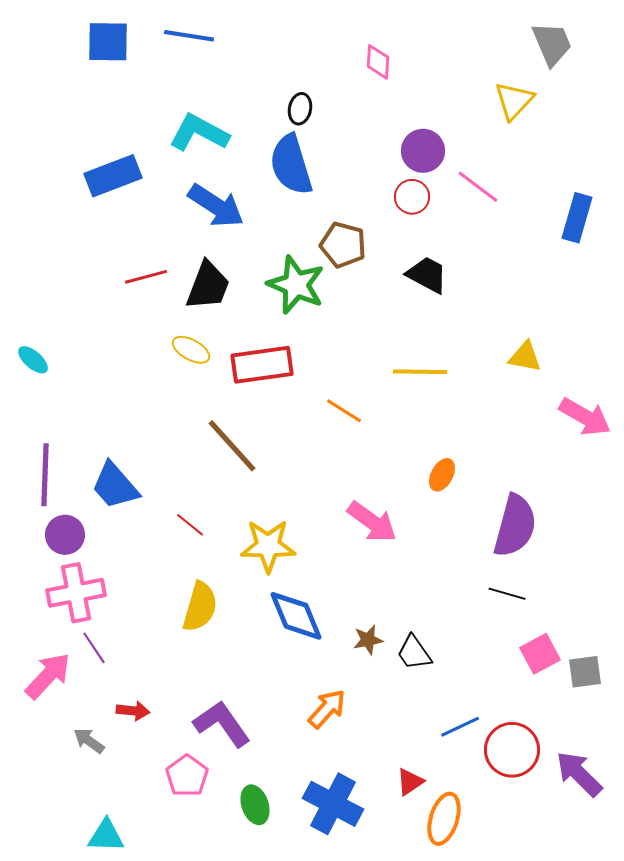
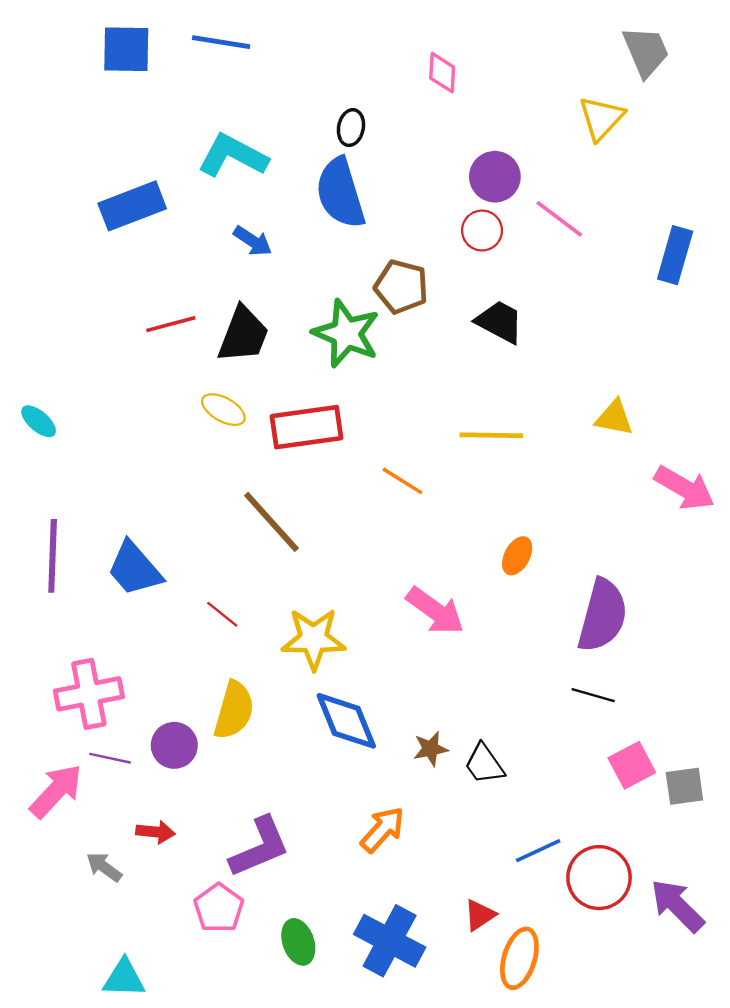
blue arrow: (216, 206) -> (253, 241), size x0.6
purple circle: (65, 535) -> (174, 745), moved
purple line: (94, 648) -> (110, 758), turned -44
purple L-shape: (222, 724) -> (260, 847), turned 102

